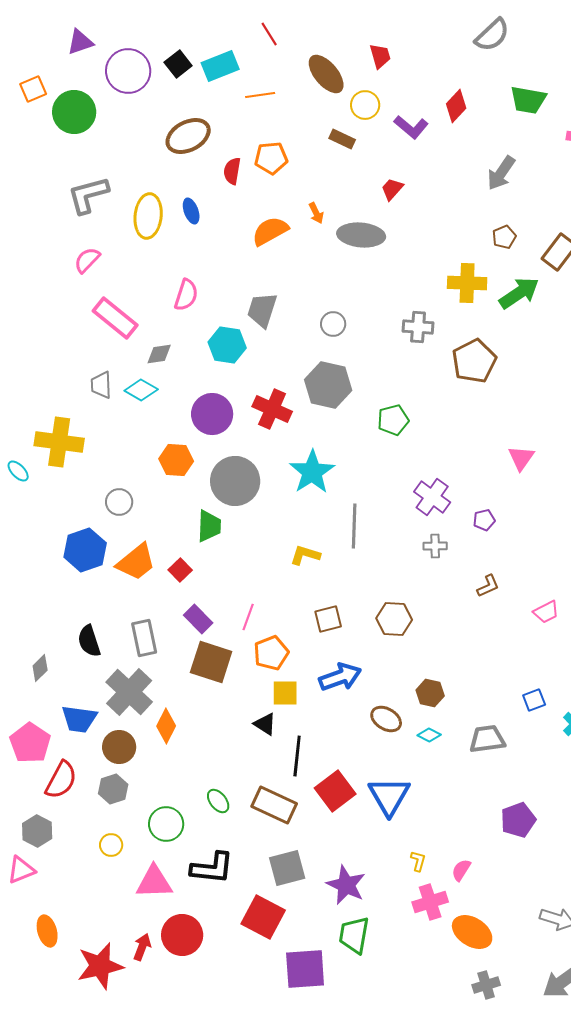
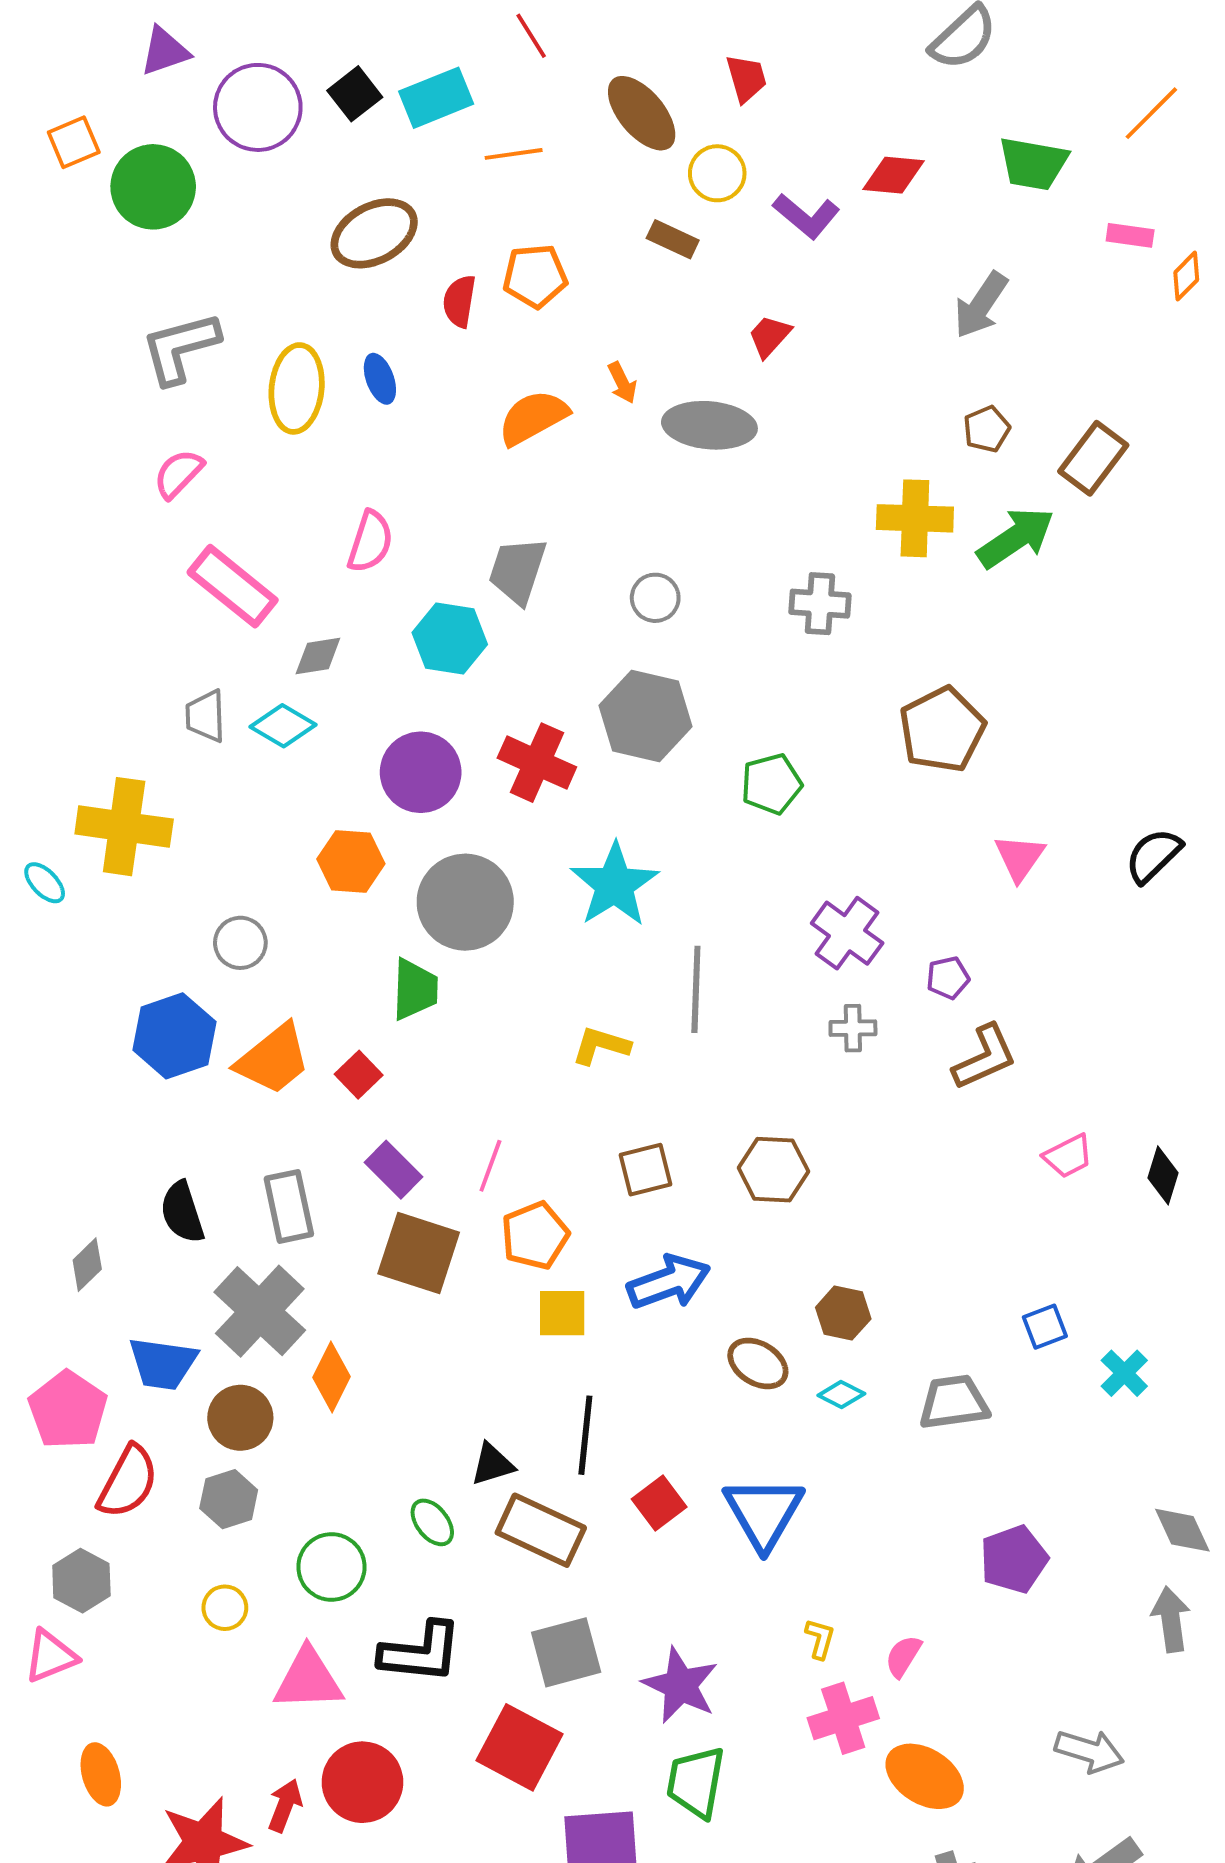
red diamond: (456, 106) -> (894, 175), turned 52
brown pentagon: (474, 361) -> (942, 730), moved
brown L-shape: (488, 586) -> (985, 1057), moved, size x1.5
black triangle: (265, 724) -> (492, 1464), moved, turned -50
red square: (335, 791) -> (659, 1503), size x0.7

